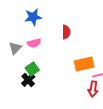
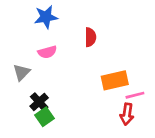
gray triangle: (15, 48) -> (22, 72), moved
green square: (32, 69) -> (45, 117), moved

